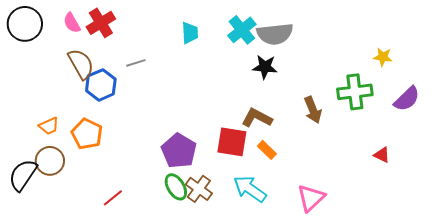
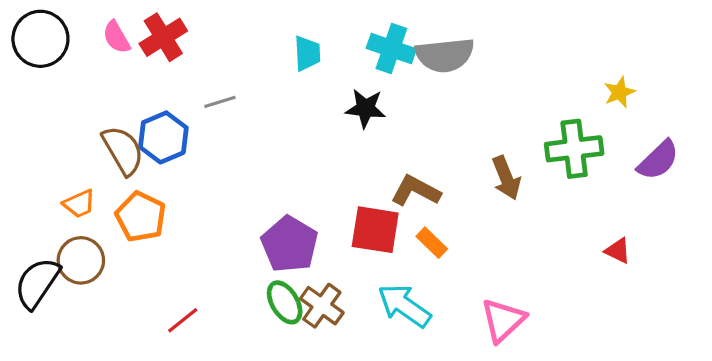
cyan cross: (242, 30) -> (391, 49), turned -32
yellow star: (383, 57) -> (619, 92), turned -30
brown semicircle: (81, 64) -> (123, 150), moved
black star: (265, 67) -> (365, 108), moved

